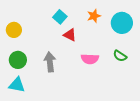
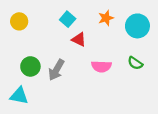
yellow circle: (14, 30) -> (19, 21), moved
green circle: (18, 60) -> (30, 66), moved
gray arrow: (50, 62) -> (56, 70), turned -144

